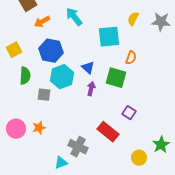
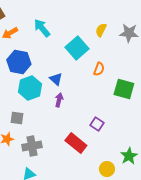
cyan square: (109, 37) -> (77, 48), turned -35
green square: (116, 78) -> (124, 89), moved
gray square: (44, 95) -> (17, 118), moved
gray cross: (78, 147) -> (32, 146), moved, turned -36

